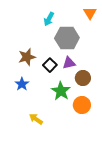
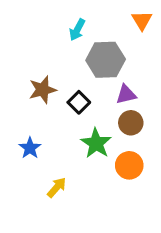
purple triangle: (69, 63) -> (126, 94), moved
blue star: (22, 84) -> (30, 148), moved
yellow arrow: (36, 119) -> (57, 187), turned 96

